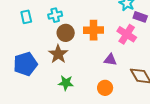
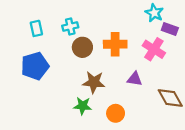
brown star: (58, 54) -> (94, 82), moved, turned -30
blue pentagon: (25, 64) -> (35, 66), moved
orange circle: (105, 88) -> (116, 113), moved

